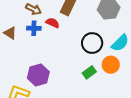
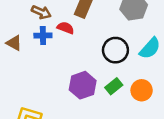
orange circle: (111, 65) -> (142, 90), moved
purple hexagon: (38, 75) -> (83, 85), moved

